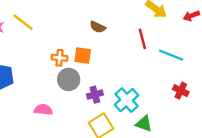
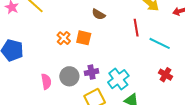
orange cross: (60, 58) -> (64, 38), turned 32
gray circle: (69, 79) -> (69, 76), moved
pink semicircle: (43, 110) -> (46, 82), turned 70

